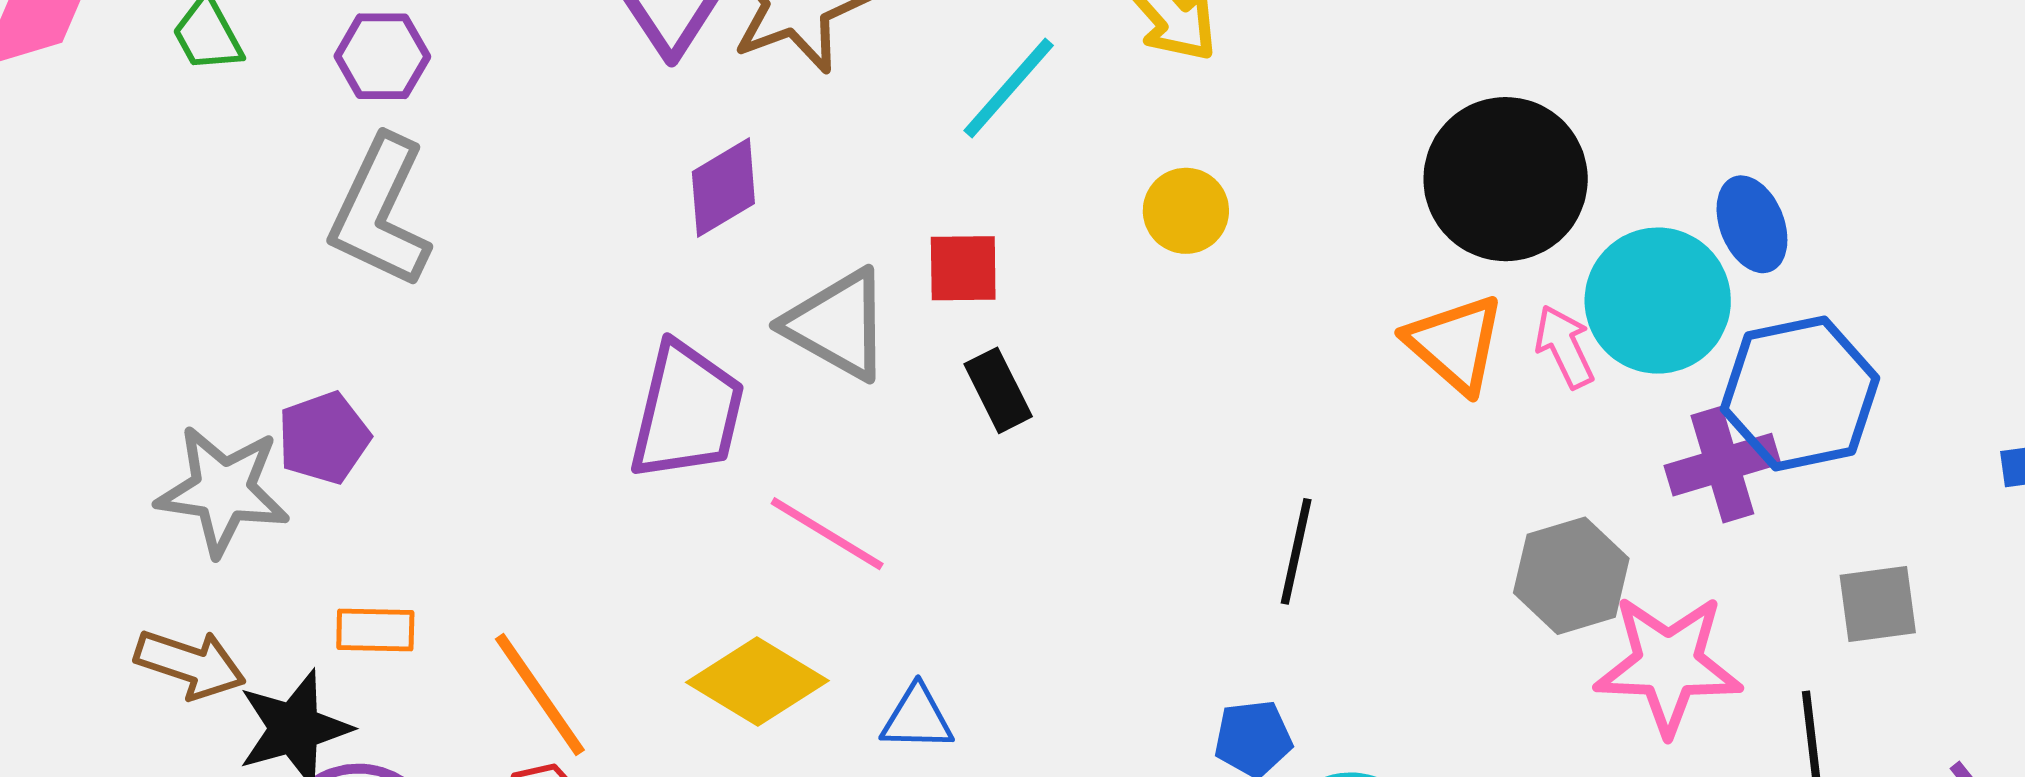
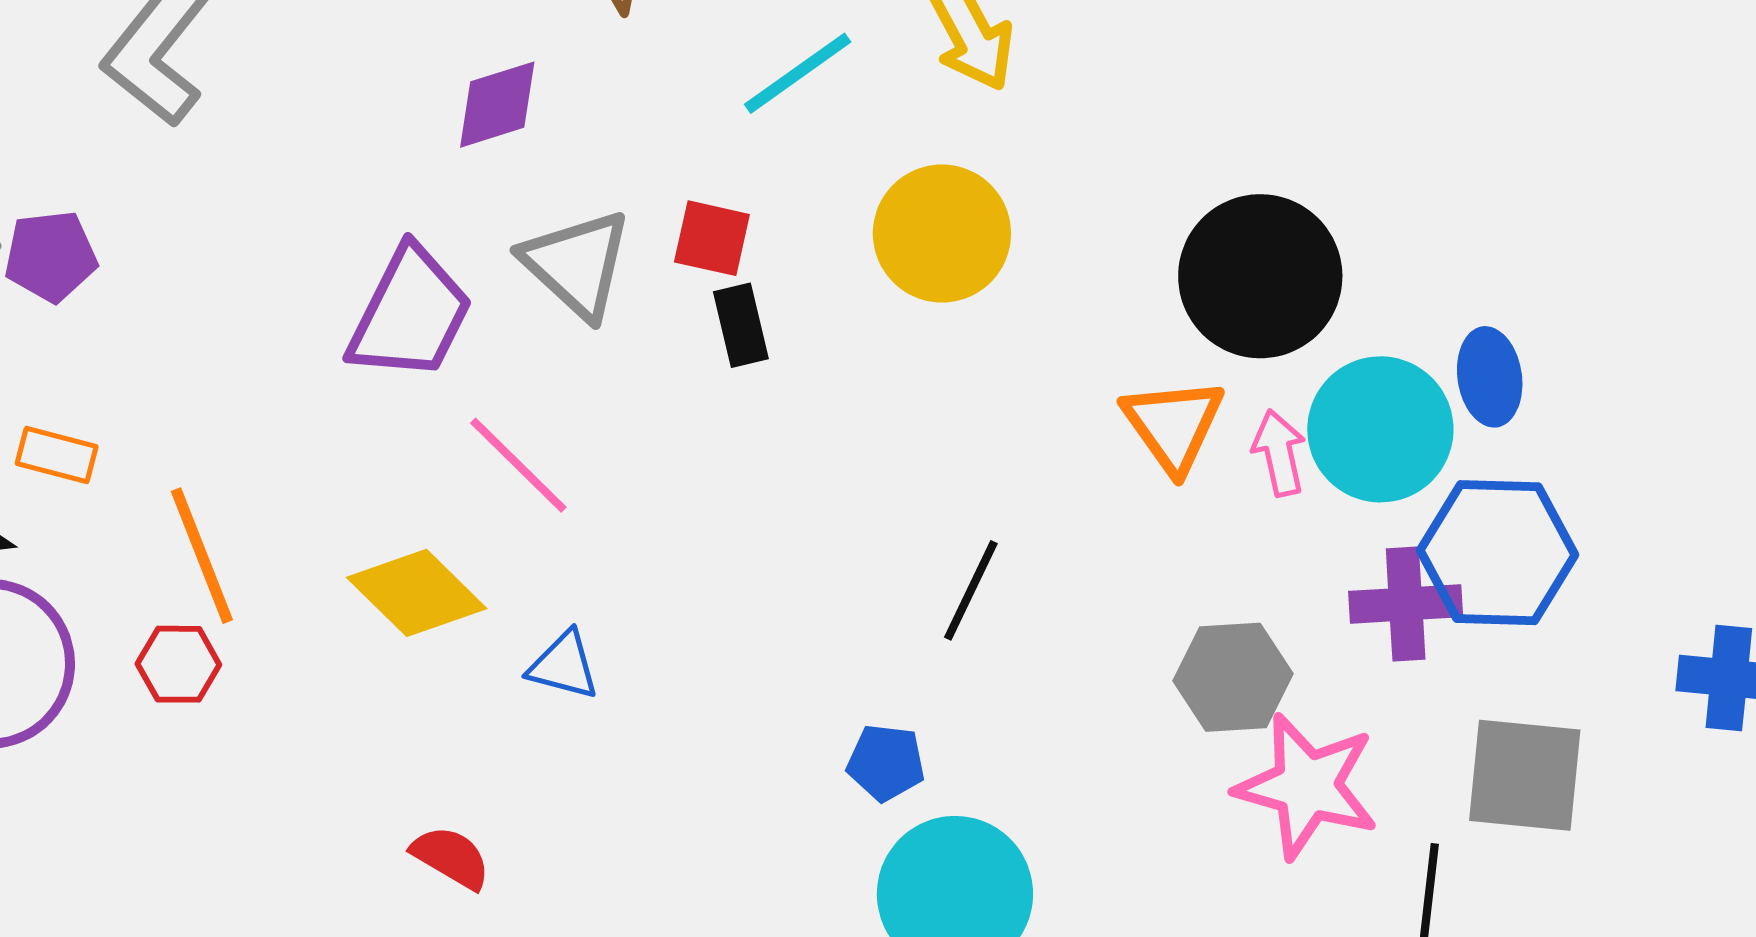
yellow circle: (1186, 211) -> (942, 234), size x1.6
black rectangle: (998, 390) -> (741, 325), moved
gray square: (1878, 604) -> (1525, 775), size x1.5

